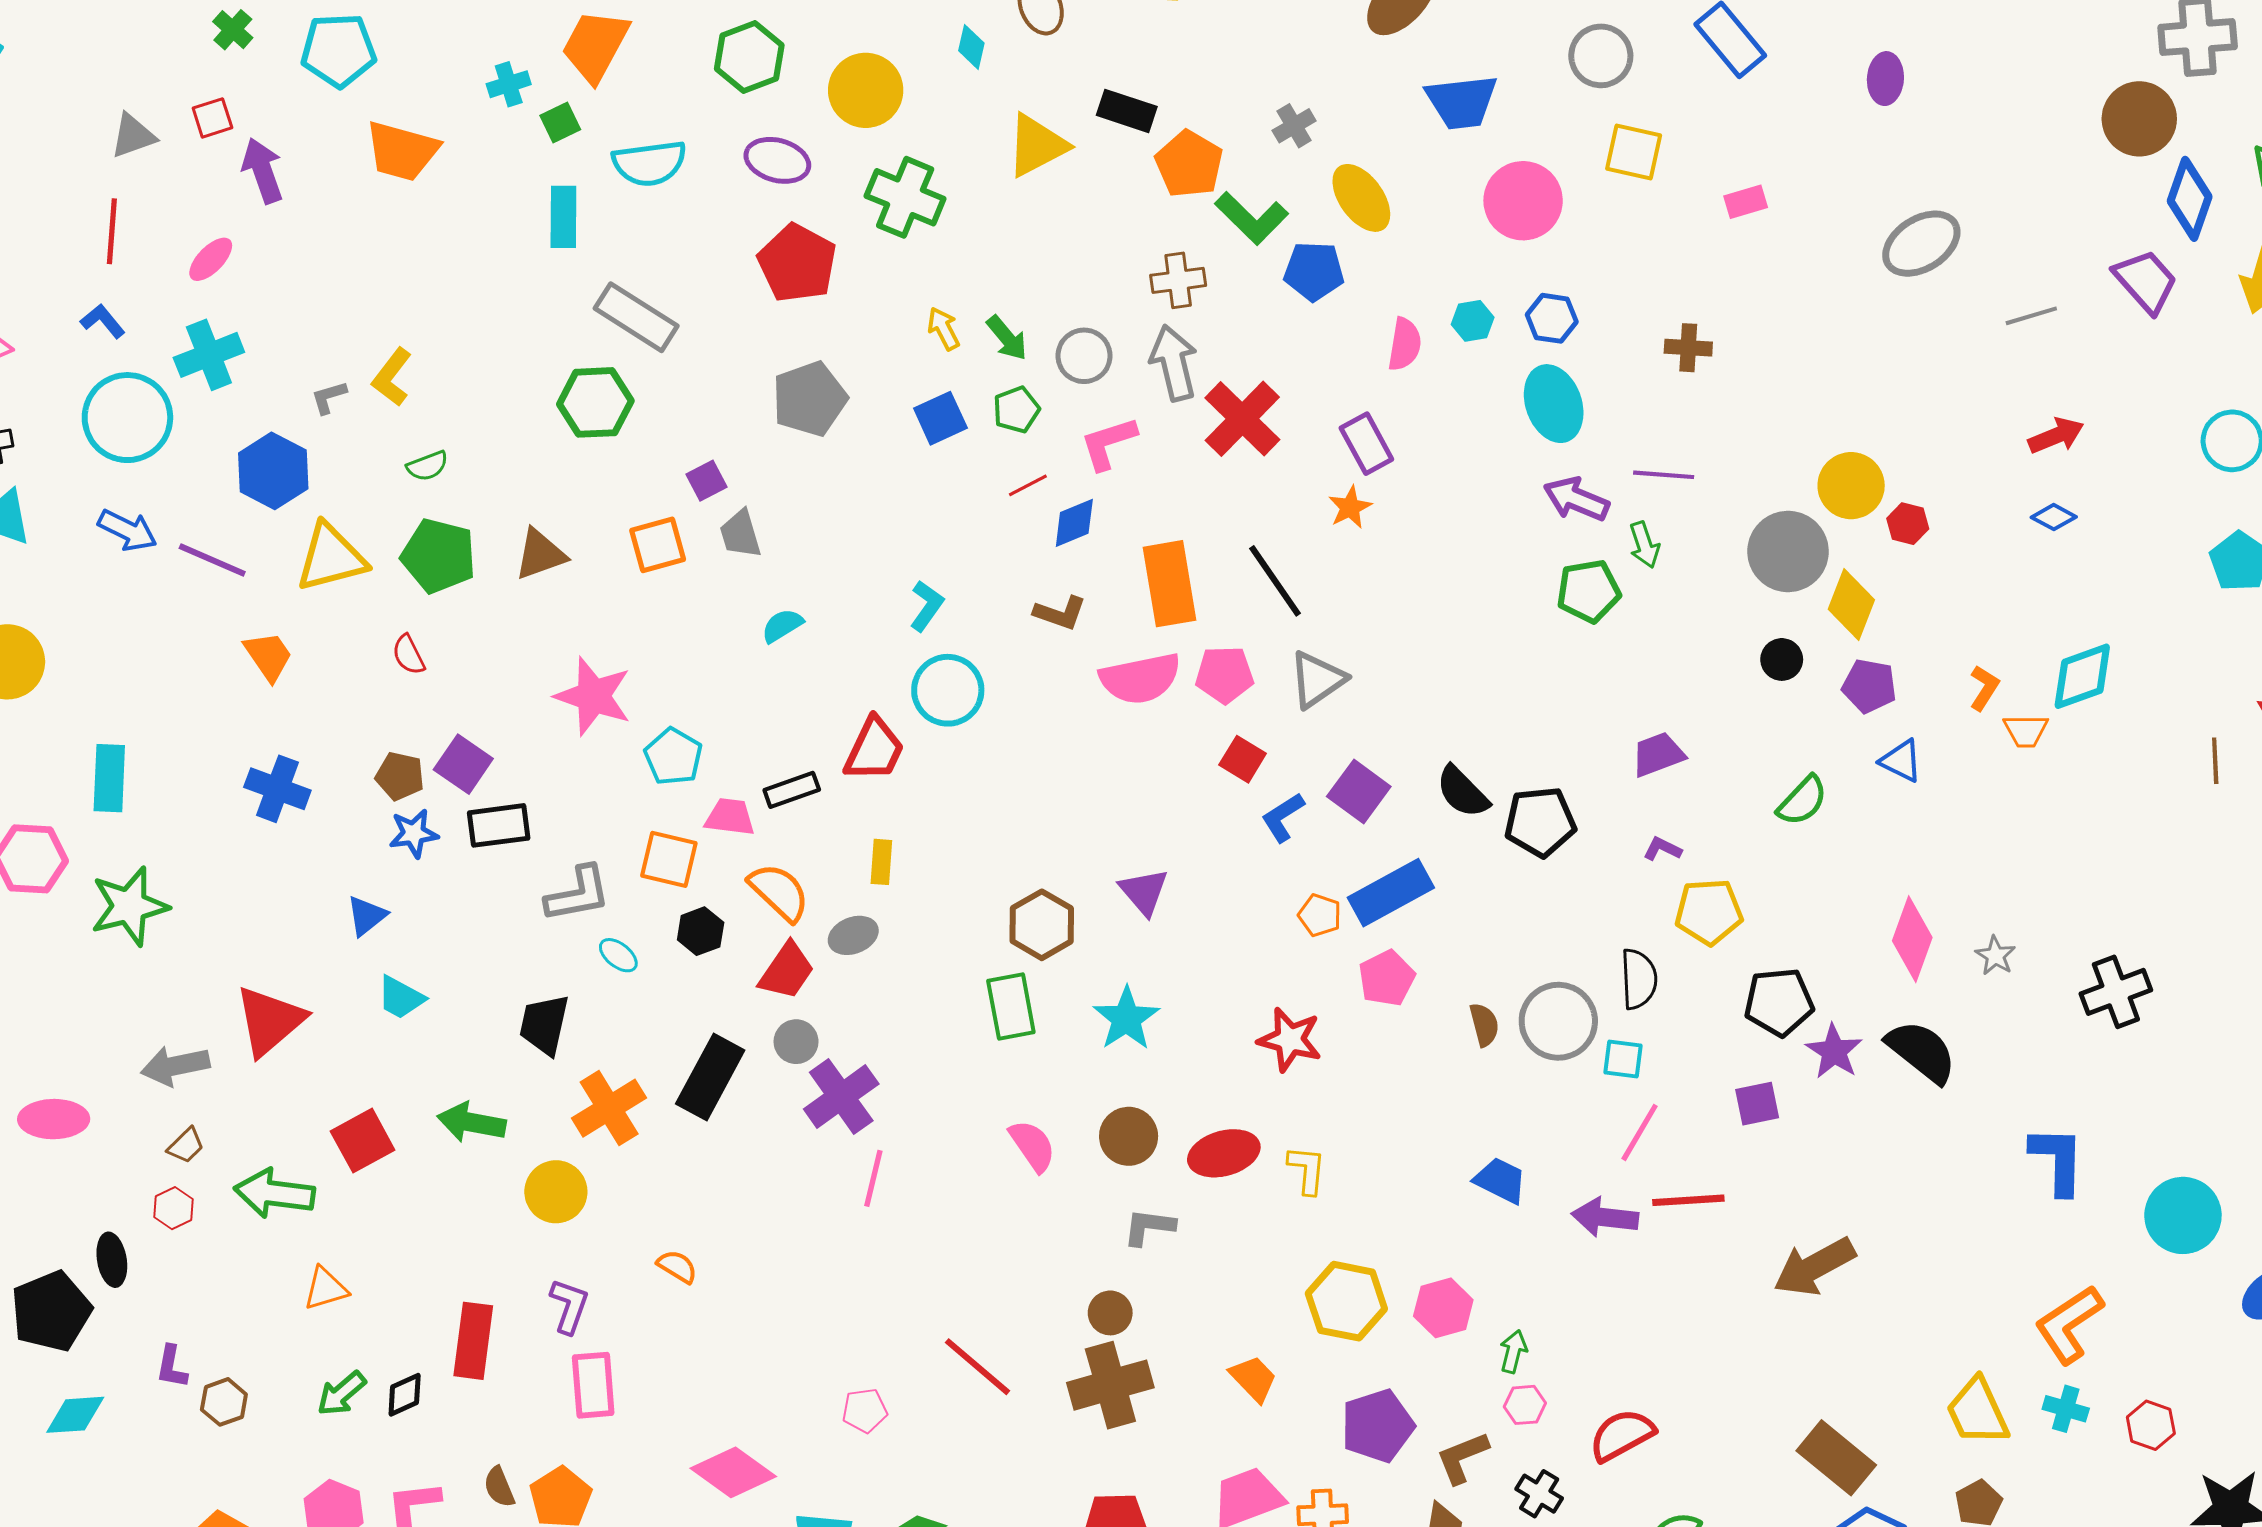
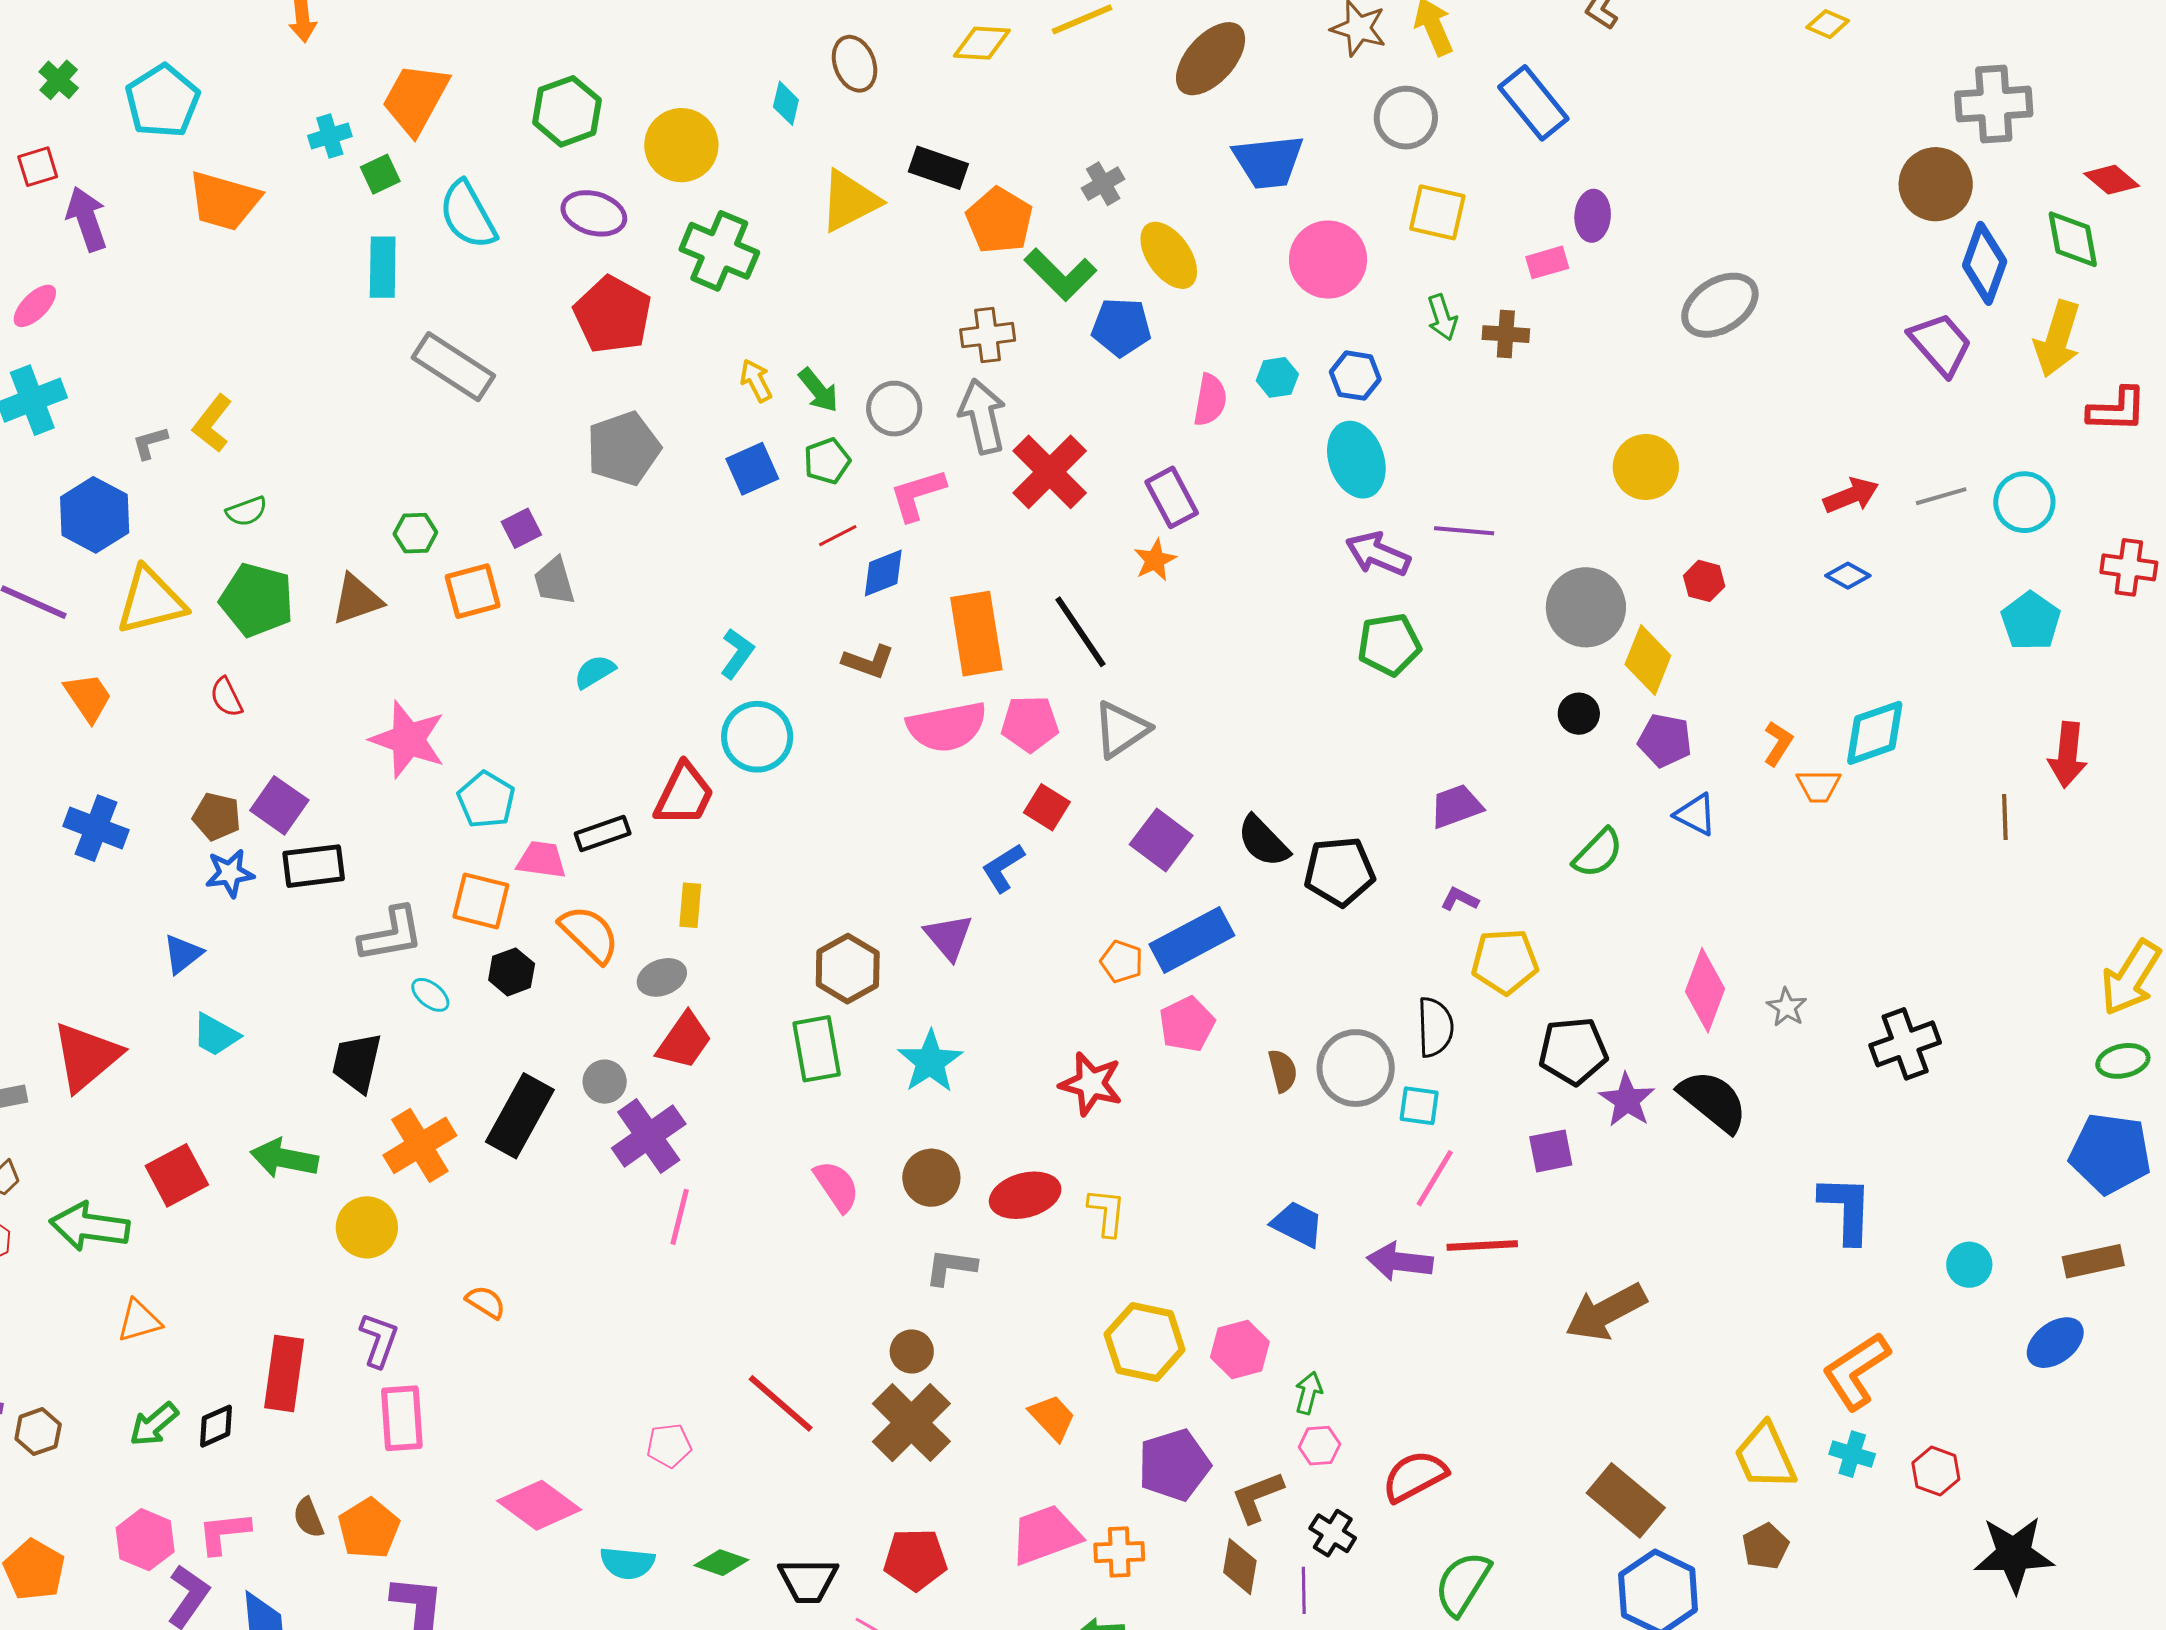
cyan pentagon: (338, 50) -> (162, 101), turned -30
purple ellipse: (1885, 79) -> (1593, 216), moved
cyan semicircle: (649, 163) -> (468, 215), turned 68
gray line: (2031, 316) -> (1941, 496), moved
brown cross: (1688, 348) -> (1506, 334), moved
green hexagon: (595, 402) -> (415, 533), moved, size x0.6
yellow circle: (1851, 486) -> (1646, 467), moved
green arrow: (1644, 545) -> (1442, 317), moved
blue L-shape: (1283, 817) -> (1003, 868), moved
red trapezoid: (787, 971) -> (684, 1041), moved
cyan circle: (2183, 1215) -> (1969, 1265), size x0.6
brown cross: (1110, 1385) -> (911, 1423), turned -30

